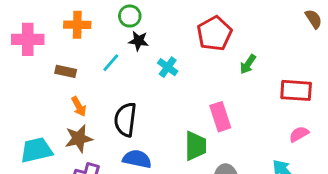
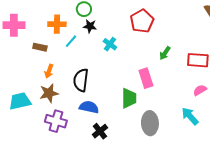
orange cross: (77, 25) -> (57, 24), moved
green arrow: (248, 64) -> (165, 53), moved
orange arrow: (79, 106) -> (49, 71), turned 48

